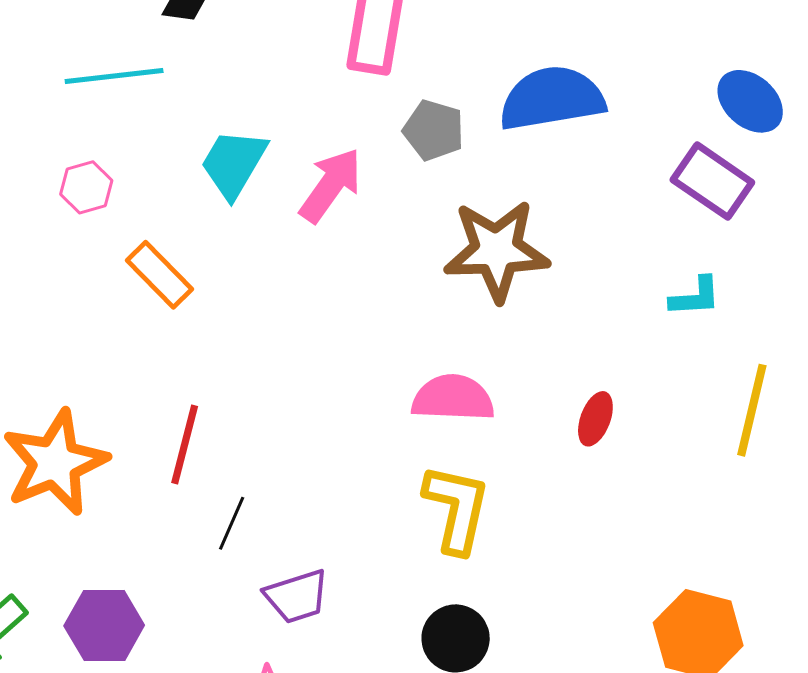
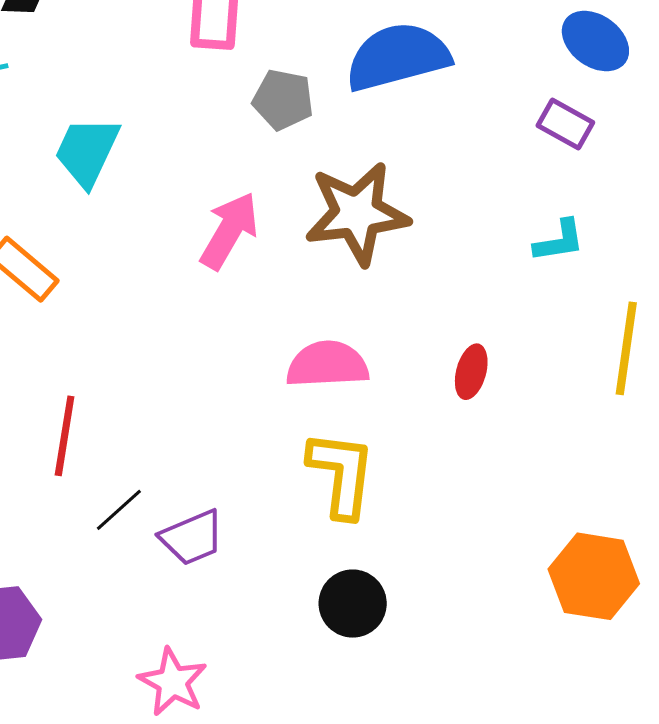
purple rectangle: (712, 181) -> (565, 124), size x0.7
pink arrow: (331, 185) -> (229, 231), moved
black line: (232, 523) -> (119, 510), turned 30
purple trapezoid: (297, 596) -> (192, 538), moved

